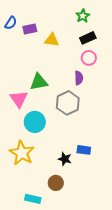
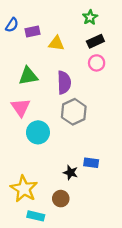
purple semicircle: (79, 78) -> (64, 82), moved, size x1.5
green triangle: (39, 82) -> (28, 76), moved
yellow star: (22, 153) -> (24, 189), moved

